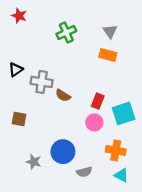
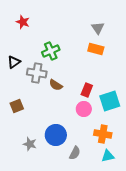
red star: (19, 16) -> (23, 22), moved
green cross: (66, 33) -> (51, 51), moved
brown square: (19, 119) -> (17, 106), turned -32
gray semicircle: (84, 172) -> (75, 153), turned -48
cyan triangle: (121, 175) -> (108, 156), turned -40

